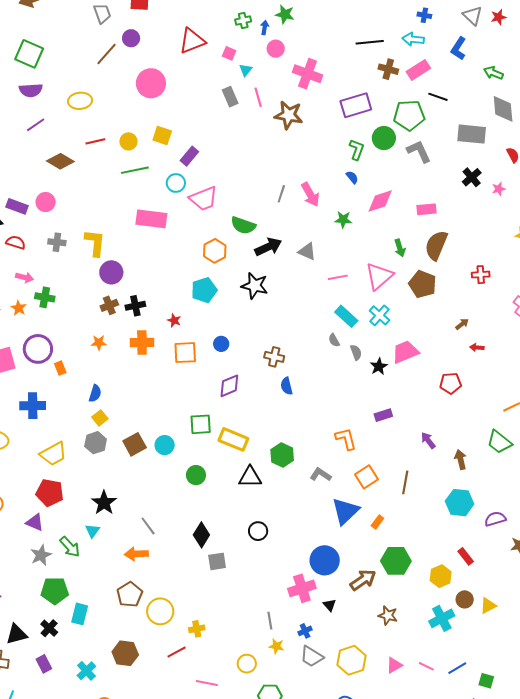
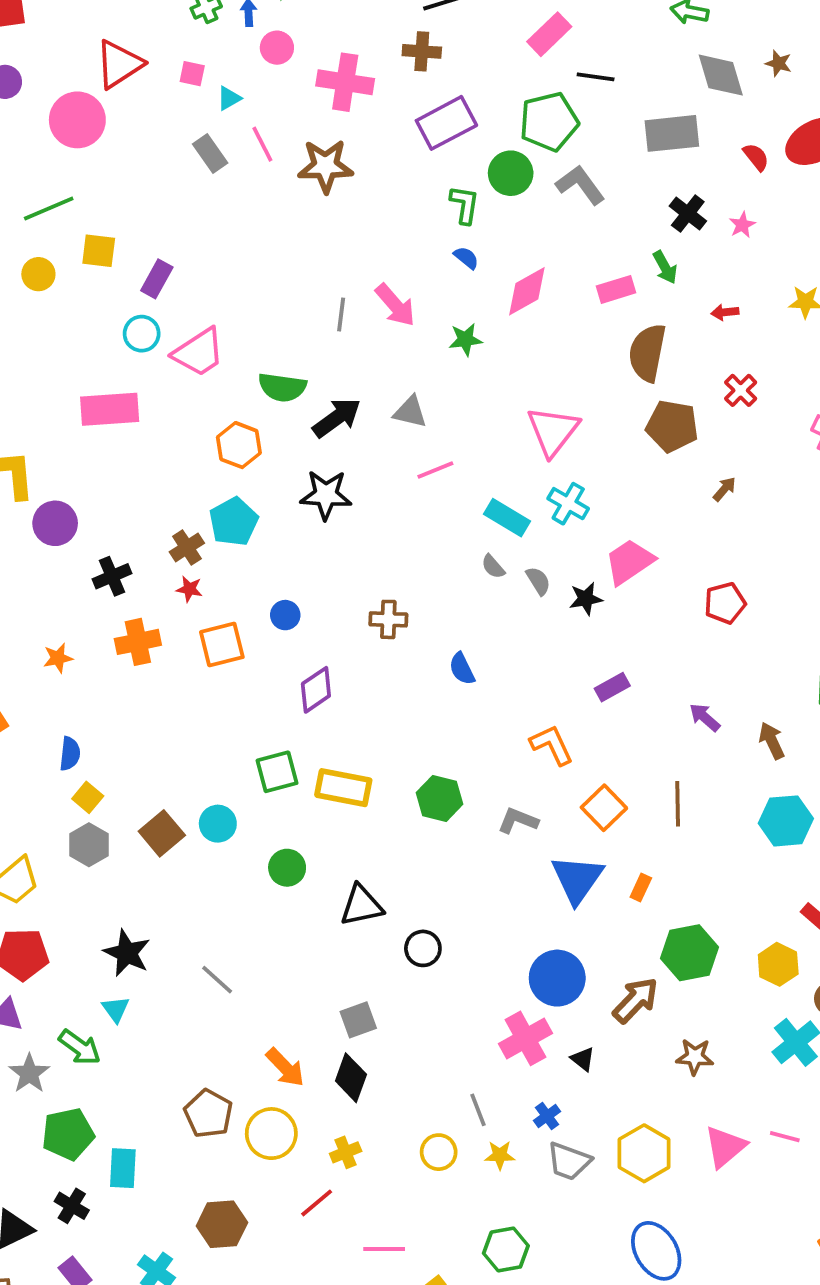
brown cross: (388, 69) -> (422, 51), moved
cyan triangle: (246, 70) -> (229, 98), turned 32
pink circle: (151, 83) -> (77, 120), moved
green line: (135, 170) -> (49, 208), moved
green arrow: (400, 248) -> (665, 267), moved
red cross: (481, 275) -> (741, 390), turned -30
pink line: (338, 277) -> (435, 470), moved
brown pentagon: (423, 284) -> (672, 426), moved
brown cross: (109, 305) -> (187, 547), moved
red arrow: (477, 348) -> (725, 312), moved
black star: (379, 367) -> (586, 599), turned 30
blue semicircle: (287, 386) -> (462, 669), moved
black triangle: (250, 477) -> (361, 905), moved
black diamond: (201, 535) -> (351, 1078), moved
orange arrow: (136, 554) -> (285, 1067), moved, turned -120
yellow circle: (247, 664) -> (439, 1152), moved
pink triangle: (394, 665) -> (725, 1147), size x1.4

